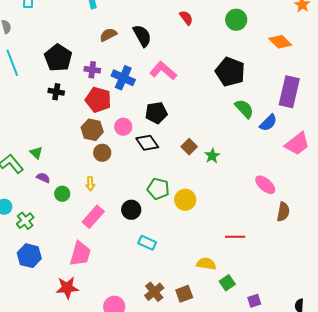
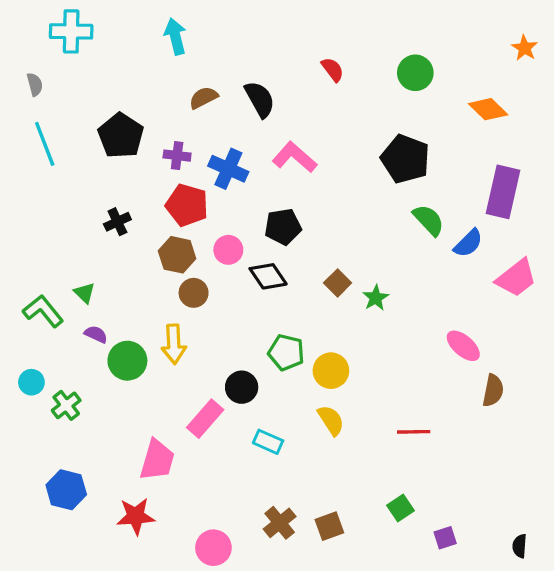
black cross: (56, 92) -> (117, 222), moved, turned -35
yellow arrow: (90, 184) -> (174, 344), size x1.6
green circle: (62, 194) -> (127, 361), size x1.5
pink rectangle: (93, 217) -> (205, 419), moved
blue hexagon: (29, 256) -> (66, 490), moved
yellow semicircle: (206, 264) -> (331, 420), moved, turned 48

